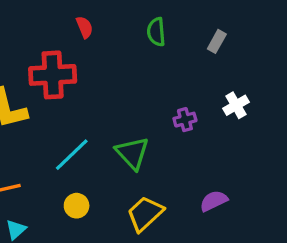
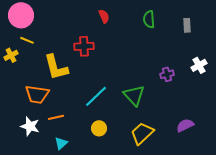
gray rectangle: (217, 41) -> (187, 25), turned -32
red cross: (53, 75) -> (84, 46), size x0.7

